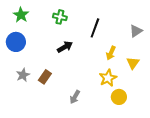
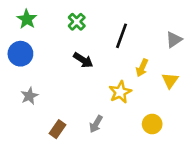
green cross: (60, 17) -> (77, 22), turned 32
black arrow: (65, 47) -> (83, 60), turned 63
brown rectangle: (45, 77) -> (58, 129), moved
yellow star: (108, 78) -> (120, 92), moved

